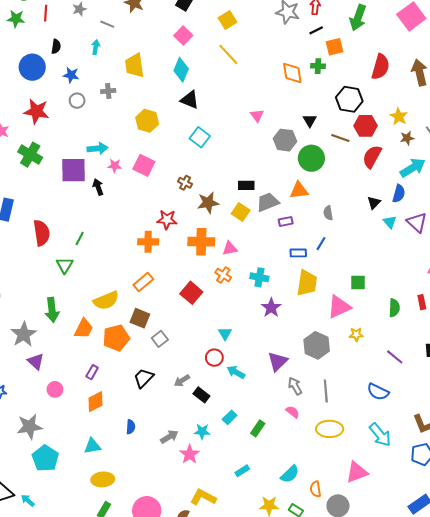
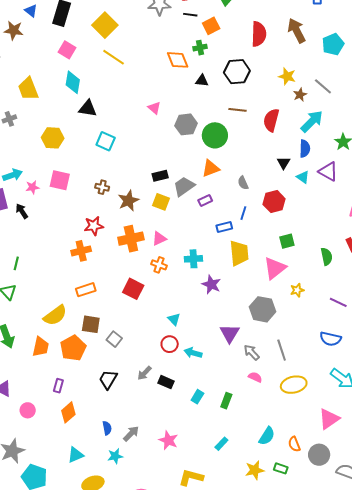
yellow square: (227, 20) -> (105, 25), size x1.4
black line: (316, 30) -> (190, 15), turned 48
black triangle: (310, 121) -> (202, 81), moved, turned -40
red hexagon: (366, 126) -> (274, 202), moved
orange rectangle: (143, 282) -> (86, 290), turned 36
cyan star: (202, 431) -> (115, 456), moved
gray arrow: (169, 437) -> (131, 434), moved

